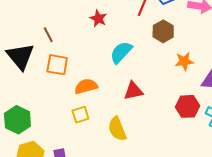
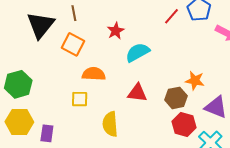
red star: (98, 19) -> (116, 31), moved
brown hexagon: (163, 31) -> (176, 98), moved

